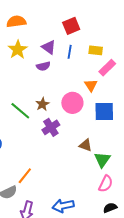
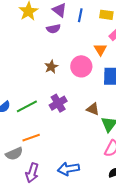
green line: (20, 111) -> (27, 106), moved, turned -70
purple cross: (51, 127) -> (58, 103), moved
orange line: (25, 176) -> (31, 138), turned 30

